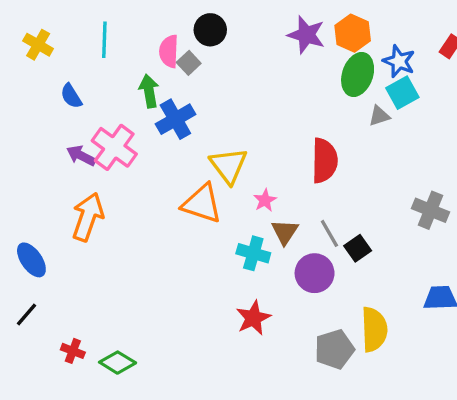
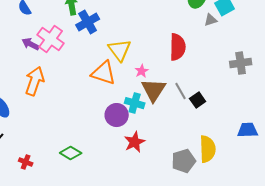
gray cross: (430, 210) -> (241, 63), moved, turned -30
brown triangle: (285, 232) -> (154, 90), size x1.5
purple circle: (315, 273) -> (117, 115), moved
green diamond: (118, 363) -> (71, 153), moved

